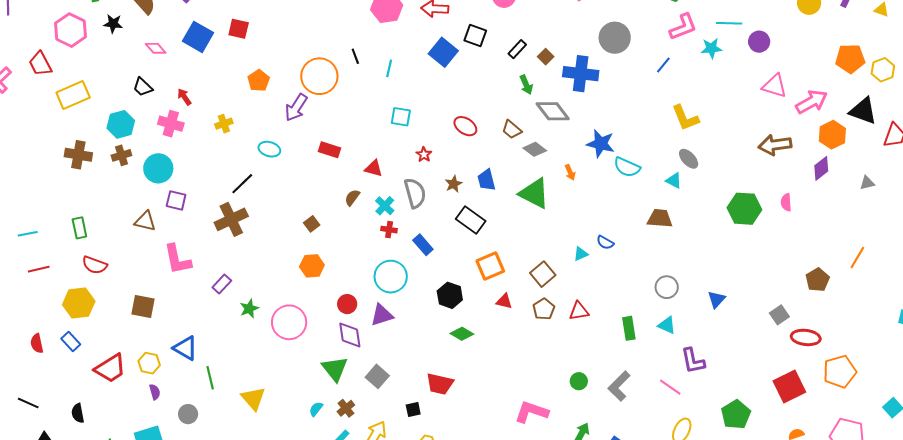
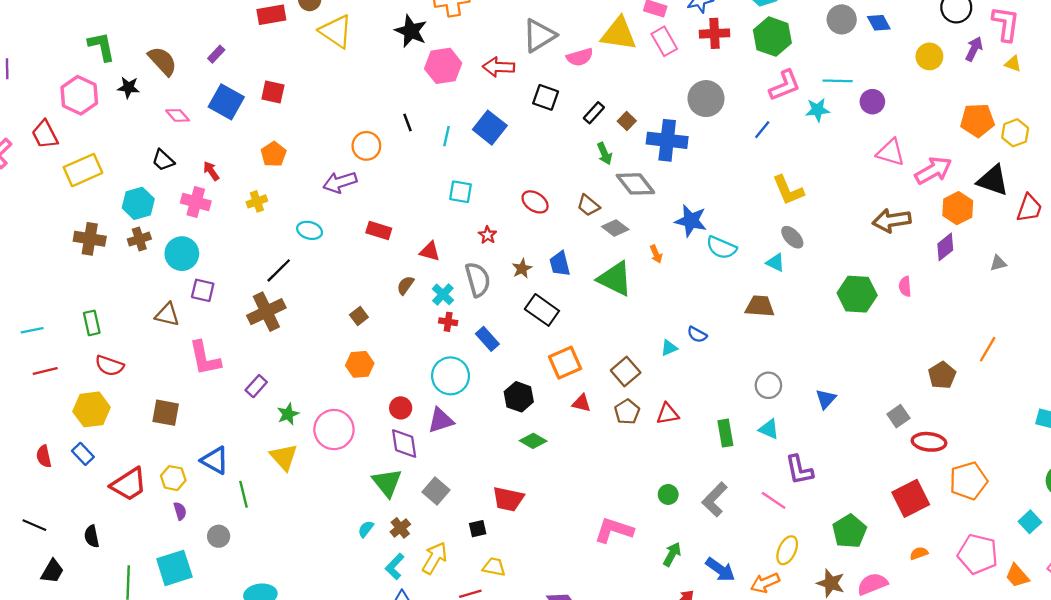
blue square: (443, 52) -> (490, 128), moved
orange circle: (319, 76) -> (366, 146), size x0.7
orange pentagon: (259, 81) -> (273, 154), moved
purple arrow: (296, 108) -> (340, 182), turned 40
yellow triangle: (253, 398) -> (284, 457), moved

